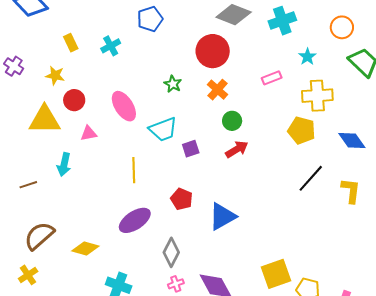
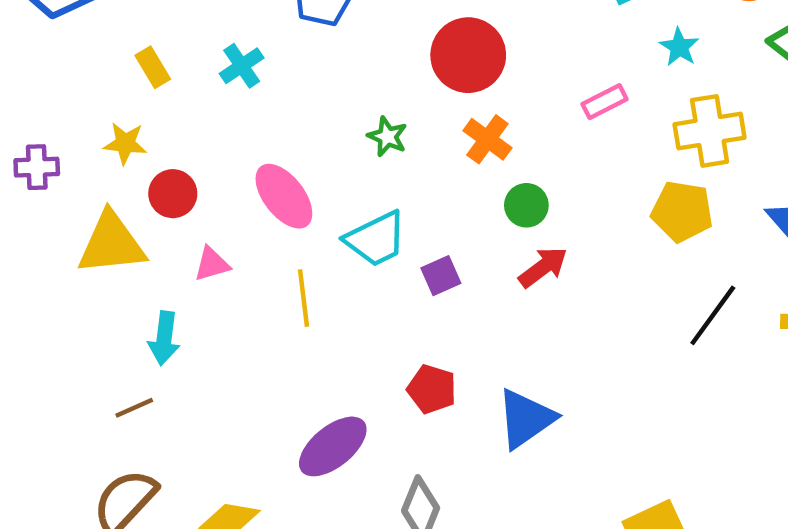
purple cross: (14, 66) -> (37, 167), moved, turned -30
yellow line: (134, 170) -> (304, 298), moved
brown line: (28, 185) -> (134, 408), moved

